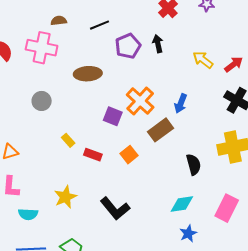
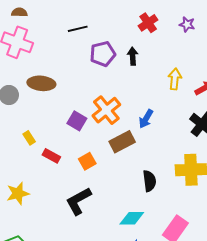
brown semicircle: (59, 21) -> (19, 12), moved
yellow arrow: (203, 60) -> (175, 79), turned 50
brown ellipse: (88, 74) -> (41, 83), moved
black L-shape: (115, 208) -> (79, 201), moved, turned 92

